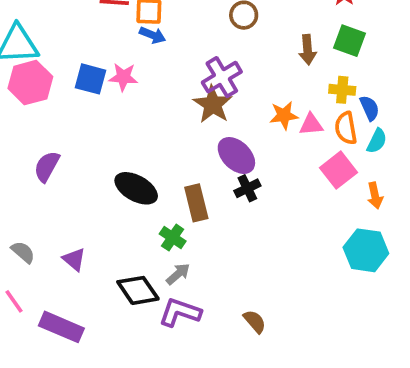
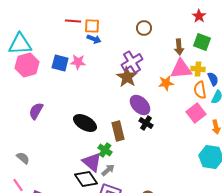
pink triangle: (311, 124) -> (181, 69), moved, size x1.6
black cross: (247, 188) -> (146, 123), turned -32
purple triangle: (74, 259) -> (92, 162), moved, size x1.5

